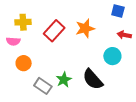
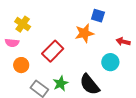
blue square: (118, 11) -> (98, 16), moved
yellow cross: (23, 22) -> (23, 24), turned 35
red rectangle: (54, 31) -> (53, 51), moved

